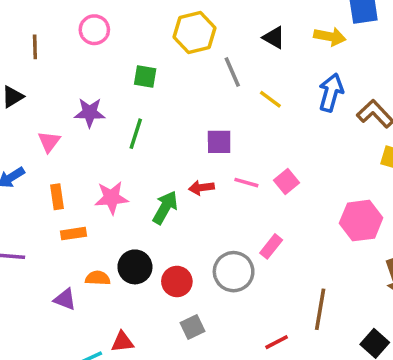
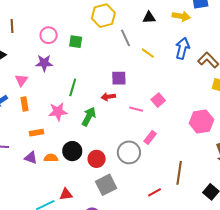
pink circle: (94, 30) -> (49, 35), moved
black triangle: (274, 38) -> (149, 18), turned -32
green line: (136, 134) -> (73, 87), moved
pink line: (246, 183) -> (136, 109), moved
red arrow: (201, 188) -> (108, 97), moved
orange rectangle: (57, 197) -> (25, 104), moved
purple triangle: (65, 299) -> (31, 158), moved
gray square: (193, 327) -> (106, 185), size x1.5

